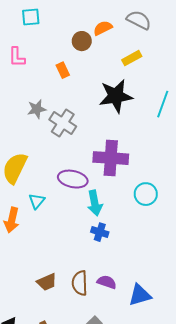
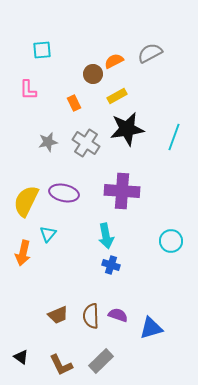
gray semicircle: (139, 20) -> (150, 53), turned -55
yellow rectangle: (132, 58) -> (117, 96), moved
gray cross: (63, 123) -> (86, 143), moved
purple ellipse: (73, 179) -> (64, 193), moved
cyan circle: (146, 194) -> (171, 241), moved

